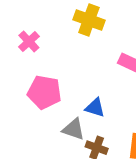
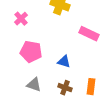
gray triangle: (74, 129) -> (34, 85), moved

